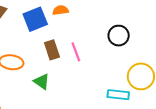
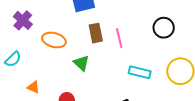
cyan rectangle: (118, 95) -> (140, 72), moved

